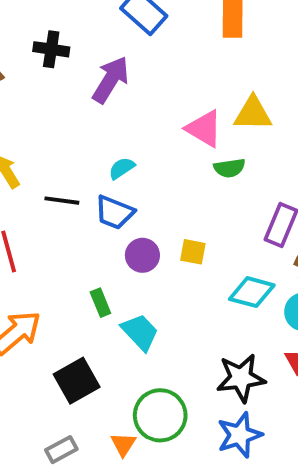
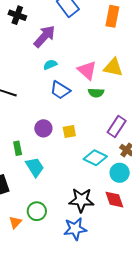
cyan semicircle: (122, 168) -> (50, 65), moved
blue trapezoid: (115, 212) -> (60, 90), moved
yellow square: (193, 252) -> (69, 132), turned -32
green circle: (160, 415) -> (37, 211), size x0.7

